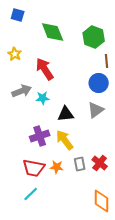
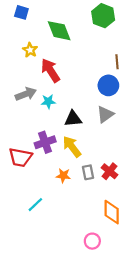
green hexagon: (94, 37) -> (103, 16), moved
yellow star: (15, 54) -> (30, 50), moved
red trapezoid: (34, 168) -> (20, 157), moved

